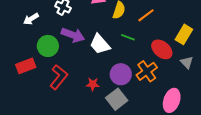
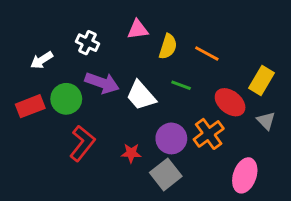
orange line: (146, 15) -> (207, 54), turned 66
red rectangle: (26, 66) -> (30, 106), moved

